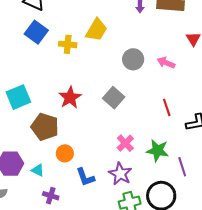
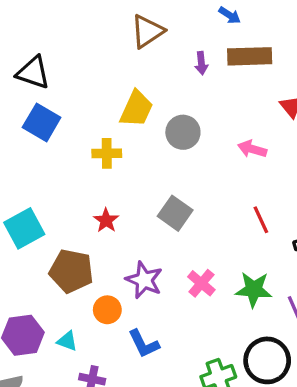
yellow cross: (68, 44) -> (107, 153), moved
gray circle: (133, 59) -> (183, 132), moved
red star: (70, 98) -> (106, 220), size x0.7
purple star: (120, 174) -> (144, 280), moved

